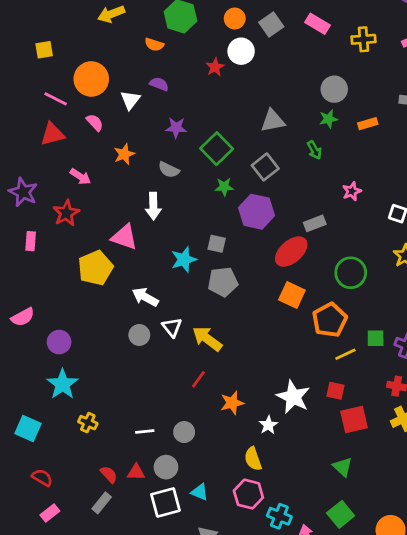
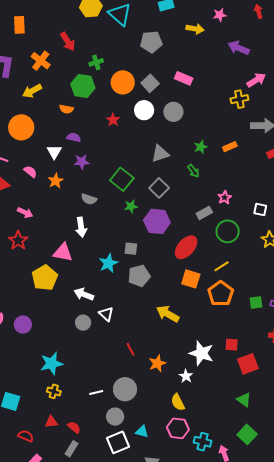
orange circle: (235, 18) -> (123, 82), size x1.5
yellow cross: (363, 39) -> (239, 99), moved
white circle: (241, 51) -> (144, 110), moved
orange circle: (91, 79) -> (21, 127), moved
gray circle: (334, 89) -> (173, 112), moved
purple star: (176, 128) -> (82, 162), moved
orange star: (124, 154) -> (56, 181), moved
gray rectangle: (315, 223) -> (204, 213), moved
green circle: (351, 273) -> (228, 231), moved
yellow arrow: (207, 339) -> (168, 314), moved
purple circle: (59, 342) -> (23, 325), moved
yellow line: (345, 354) -> (222, 266), moved
red line: (198, 379) -> (130, 349), turned -56
cyan star: (63, 384) -> (52, 363), moved, turned 30
gray circle: (184, 432) -> (125, 389), size x1.5
red triangle: (136, 472) -> (51, 422), moved

